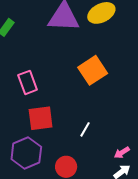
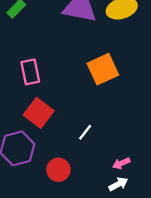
red square: (41, 118) -> (39, 113), turned 36

